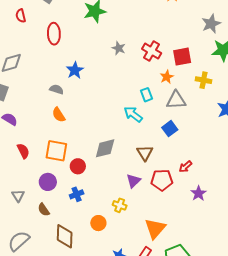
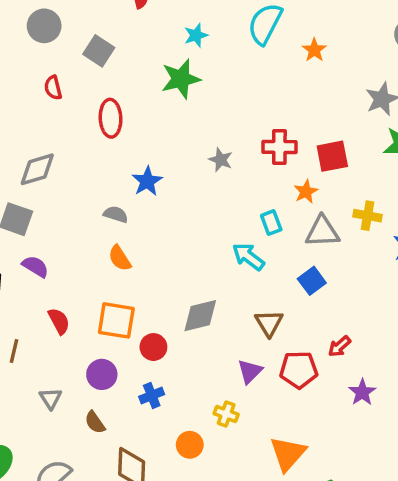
gray star: (119, 48) -> (221, 160), moved
red cross: (152, 51) -> (279, 147), turned -30
yellow cross: (204, 80) -> (368, 216), moved

